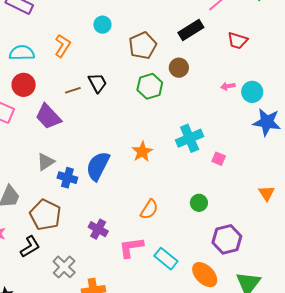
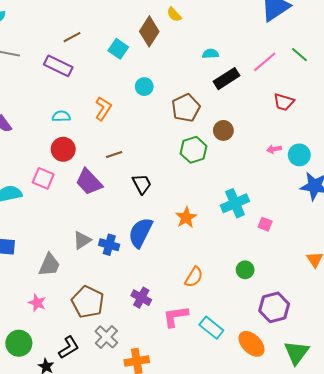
black rectangle: (191, 30) -> (226, 79), moved
cyan semicircle: (22, 53) -> (61, 116), size x0.7
black trapezoid: (98, 83) -> (142, 184), moved
gray triangle: (46, 162) -> (82, 240), moved
brown pentagon: (45, 215) -> (88, 302), moved
black L-shape: (30, 247) -> (69, 347), moved

